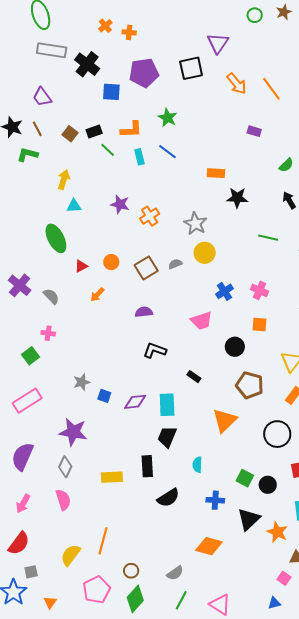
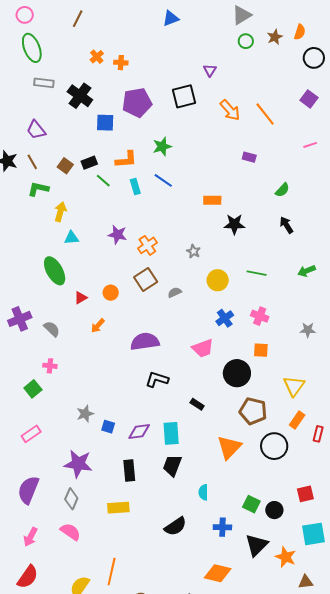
purple triangle: (218, 43) -> (210, 70), size x0.6
gray rectangle: (52, 50) -> (44, 83), size x0.7
green star: (168, 118) -> (162, 146), turned 30
green L-shape: (27, 154) -> (38, 189), moved
gray star: (195, 224) -> (194, 251), size x0.6
green line: (268, 238) -> (257, 273), moved
yellow circle: (205, 253) -> (218, 280), moved
brown square: (146, 268) -> (146, 279), moved
purple cross: (20, 285) -> (20, 319), turned 30
purple semicircle: (144, 312) -> (145, 342), size x1.6
black circle: (235, 347) -> (237, 373), size x1.4
pink rectangle: (27, 401) -> (31, 434), size x0.7
black circle: (277, 434) -> (274, 446), moved
black rectangle: (147, 466) -> (129, 471), moved
pink semicircle: (63, 500) -> (70, 532), turned -35

